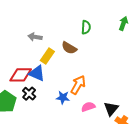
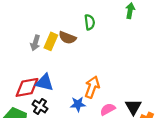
gray arrow: (35, 37) -> (35, 43), turned -72
brown semicircle: (69, 48) -> (67, 38), moved
yellow rectangle: (47, 56) -> (51, 41), moved

